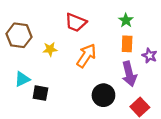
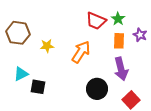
red trapezoid: (76, 22) -> (96, 21), moved
purple star: (149, 56) -> (140, 35), moved

